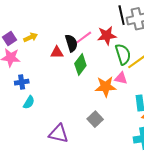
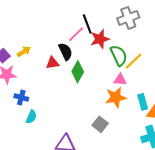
black line: (122, 15) -> (87, 24), moved
pink line: (84, 38) -> (76, 34), moved
blue cross: (22, 82) -> (21, 97), turned 32
orange star: (106, 87) -> (116, 97), moved

